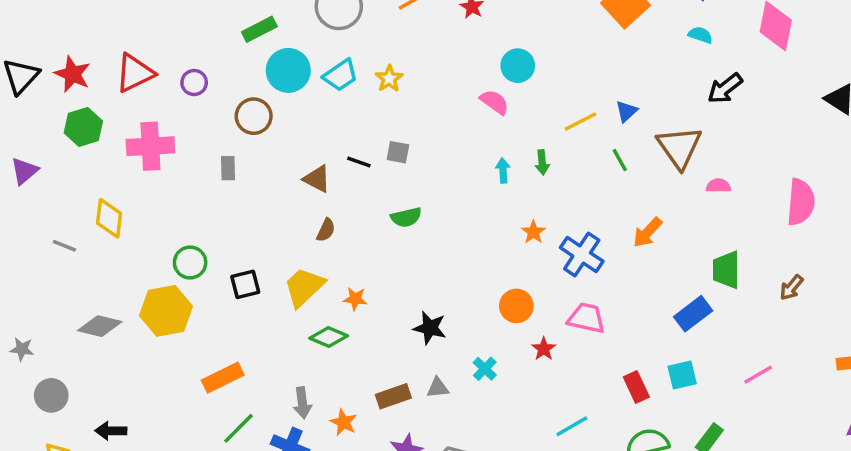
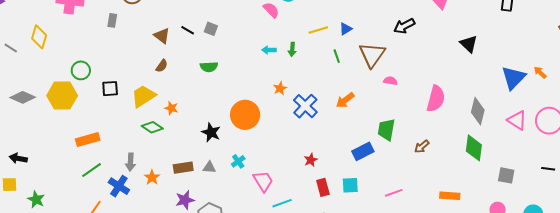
cyan arrow: (503, 170) -> (269, 50), turned -96
orange circle: (516, 306) -> (245, 115), moved, size x1.5
pink trapezoid: (586, 318) -> (263, 181), moved, turned 35
red star: (544, 349) -> (311, 160), moved

